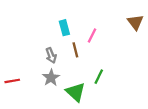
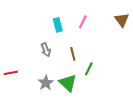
pink line: (92, 35) -> (83, 22), moved
brown line: (75, 50) -> (73, 54), moved
gray star: (51, 78) -> (46, 83), moved

